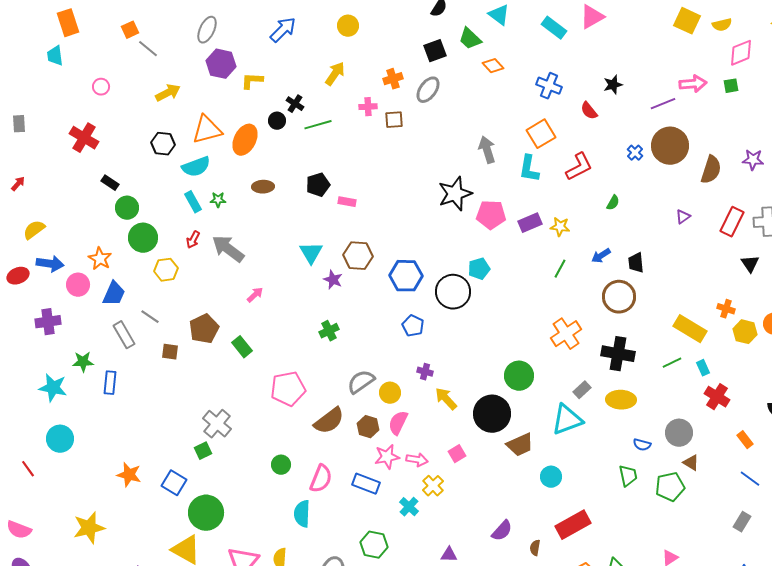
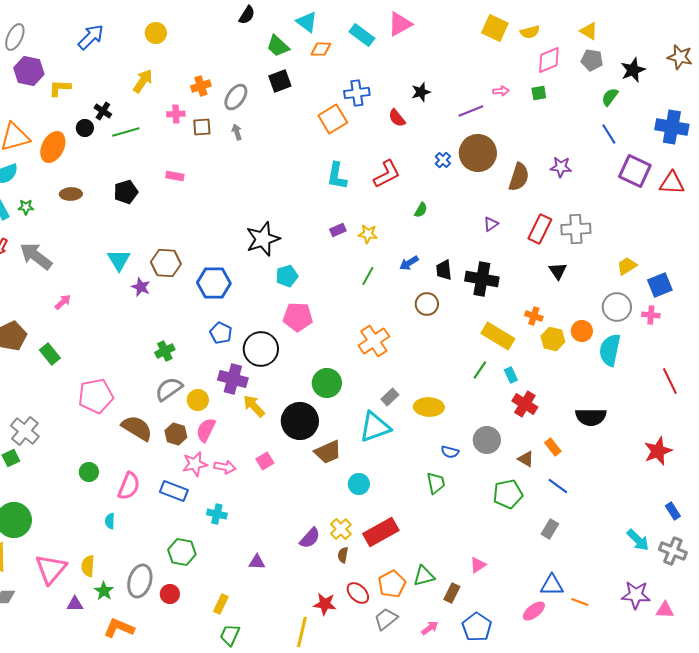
black square: (435, 51) -> (280, 81), moved
orange diamond: (493, 66) -> (321, 49), moved, turned -45
pink arrow: (693, 84) -> (501, 91), size x0.6
blue cross: (549, 86) -> (357, 93), turned -30
orange square: (541, 134) -> (333, 119), moved
gray arrow: (487, 150) -> (237, 132), moved, size x0.6
black star: (455, 194) -> (263, 239), moved
pink rectangle: (347, 202) -> (175, 176), moved
pink pentagon: (491, 215) -> (298, 317), moved
purple rectangle: (530, 223) -> (338, 230), size x0.7
black circle: (453, 292) -> (261, 349), moved
brown circle: (619, 297) -> (427, 304), size x0.7
green cross: (329, 331) -> (165, 351), moved
black cross: (618, 354) -> (482, 279), moved
green line: (672, 363) -> (480, 370), turned -30
purple cross: (425, 372) -> (233, 379), size x1.8
brown semicircle: (329, 421) -> (137, 428), turned -112
brown triangle: (691, 463) -> (526, 459), moved
yellow cross: (433, 486) -> (341, 529), moved
green pentagon: (670, 487) -> (508, 494), moved
cyan cross: (409, 507) -> (217, 514), turned -30
cyan semicircle: (302, 514) -> (110, 521), size x0.6

